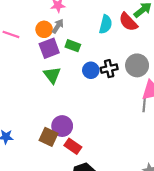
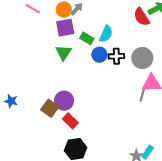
cyan semicircle: (106, 24) -> (106, 34), moved
green rectangle: (73, 46) -> (87, 38), moved

